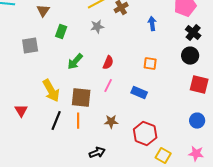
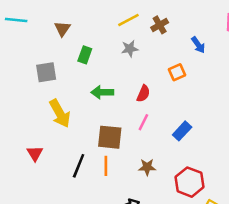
blue arrow: (152, 24) -> (198, 45), turned 152
green arrow: (75, 62) -> (102, 92), turned 48
orange square: (150, 64) -> (177, 72), moved, turned -32
yellow arrow: (51, 91) -> (60, 113), moved
blue rectangle: (139, 93) -> (182, 131), turned -70

